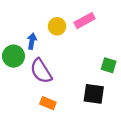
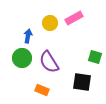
green circle: (14, 56) -> (22, 58), moved
purple semicircle: (41, 71) -> (49, 62), moved

